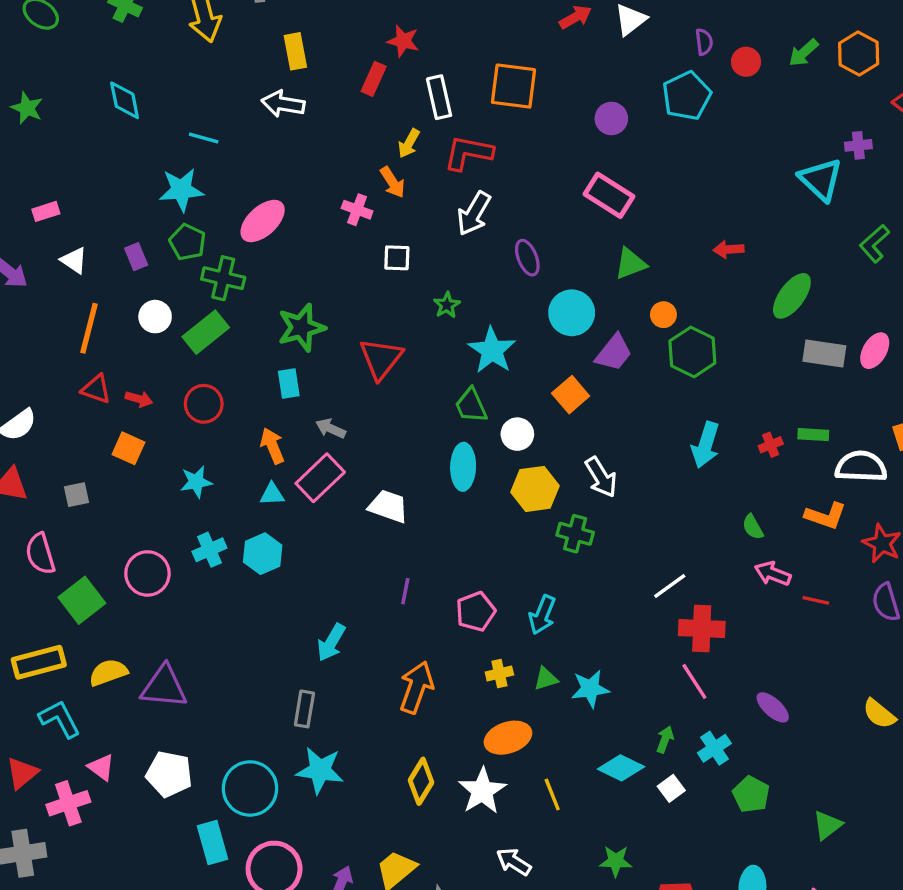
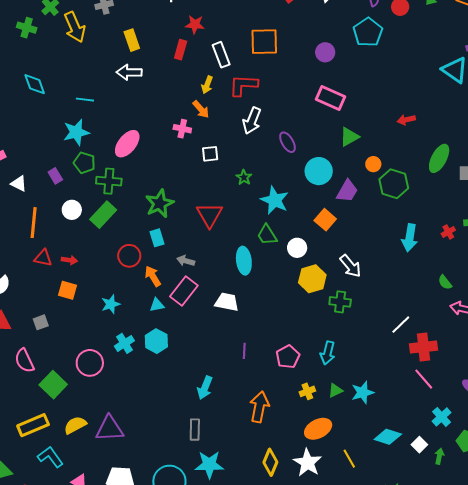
green ellipse: (792, 296) -> (439, 158), moved
red circle: (204, 404) -> (129, 256), moved
cyan ellipse: (463, 467) -> (244, 261), moved
green arrow: (665, 739) -> (439, 456), moved

